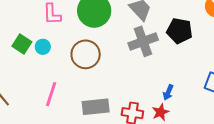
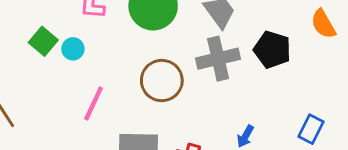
brown circle: (86, 54) -> (162, 81), moved
pink line: (51, 94) -> (94, 103), moved

